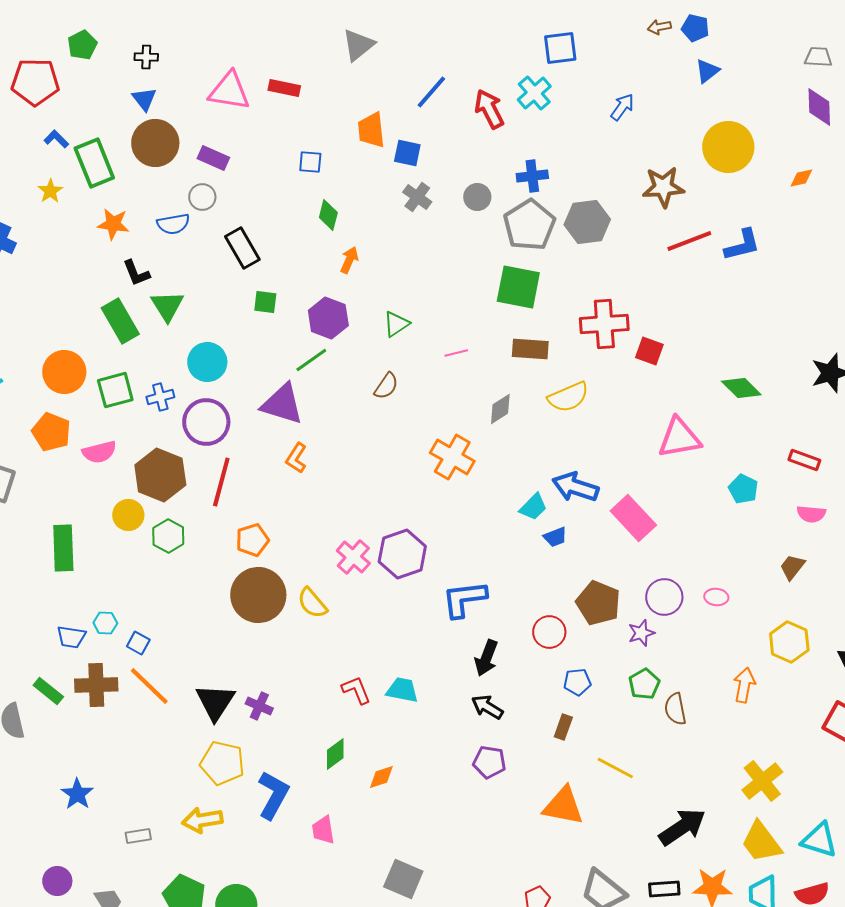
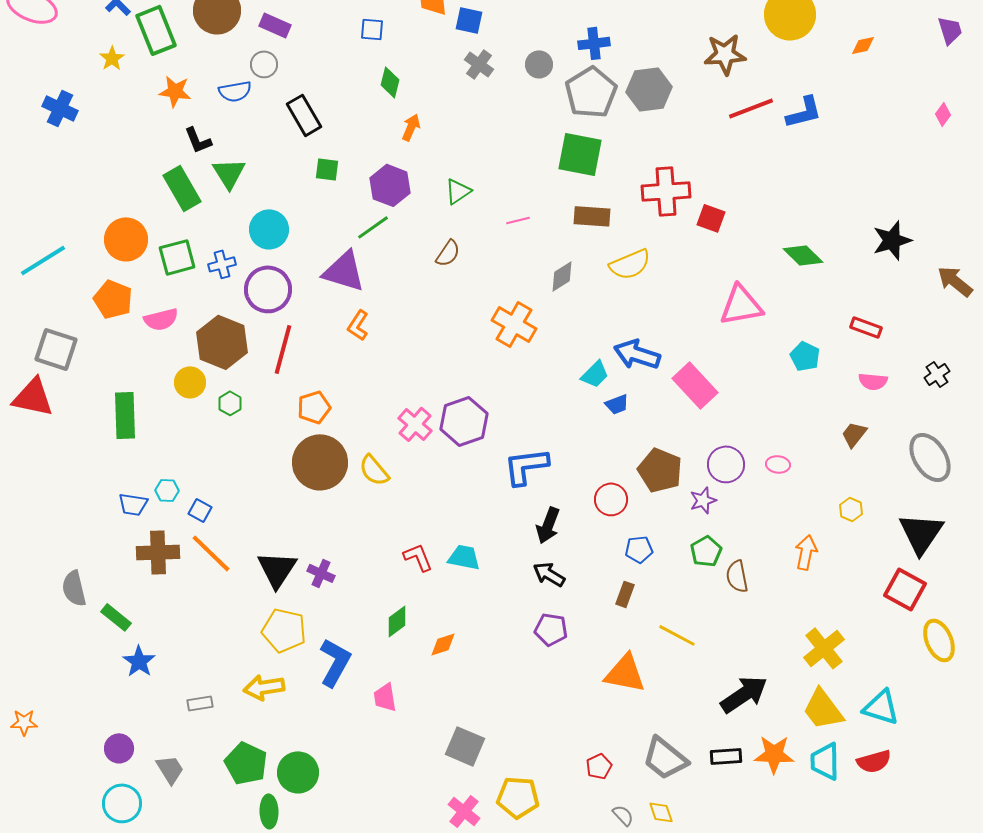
green hexagon: (168, 536) -> (230, 403), size x0.7
yellow hexagon: (789, 642) -> (851, 509), size x0.6
green rectangle: (48, 691) -> (116, 617), moved

